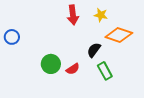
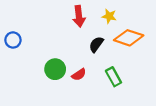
black semicircle: (94, 50) -> (96, 44), moved

